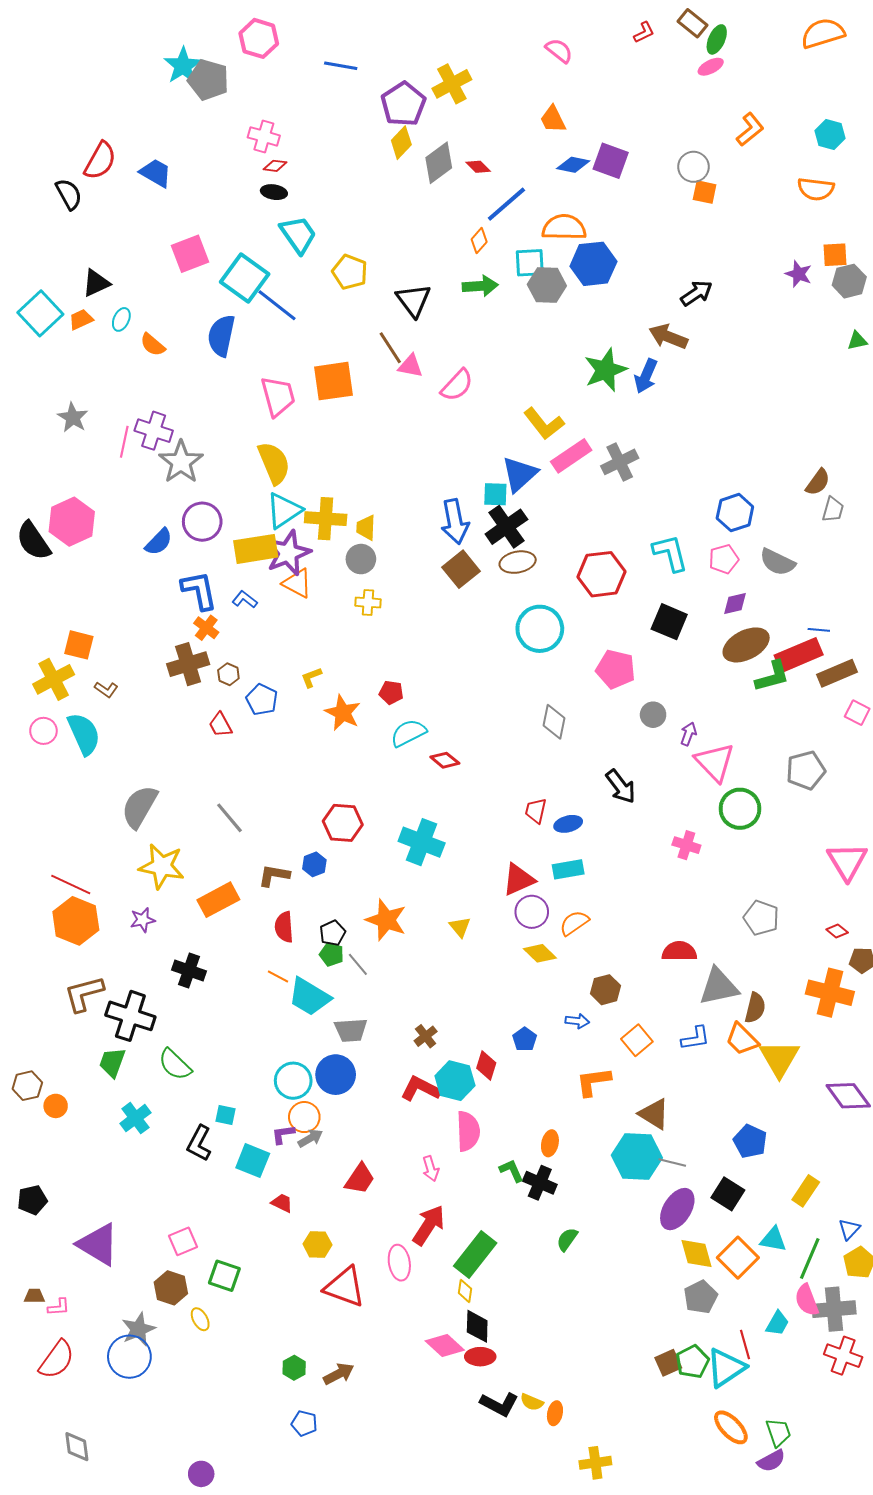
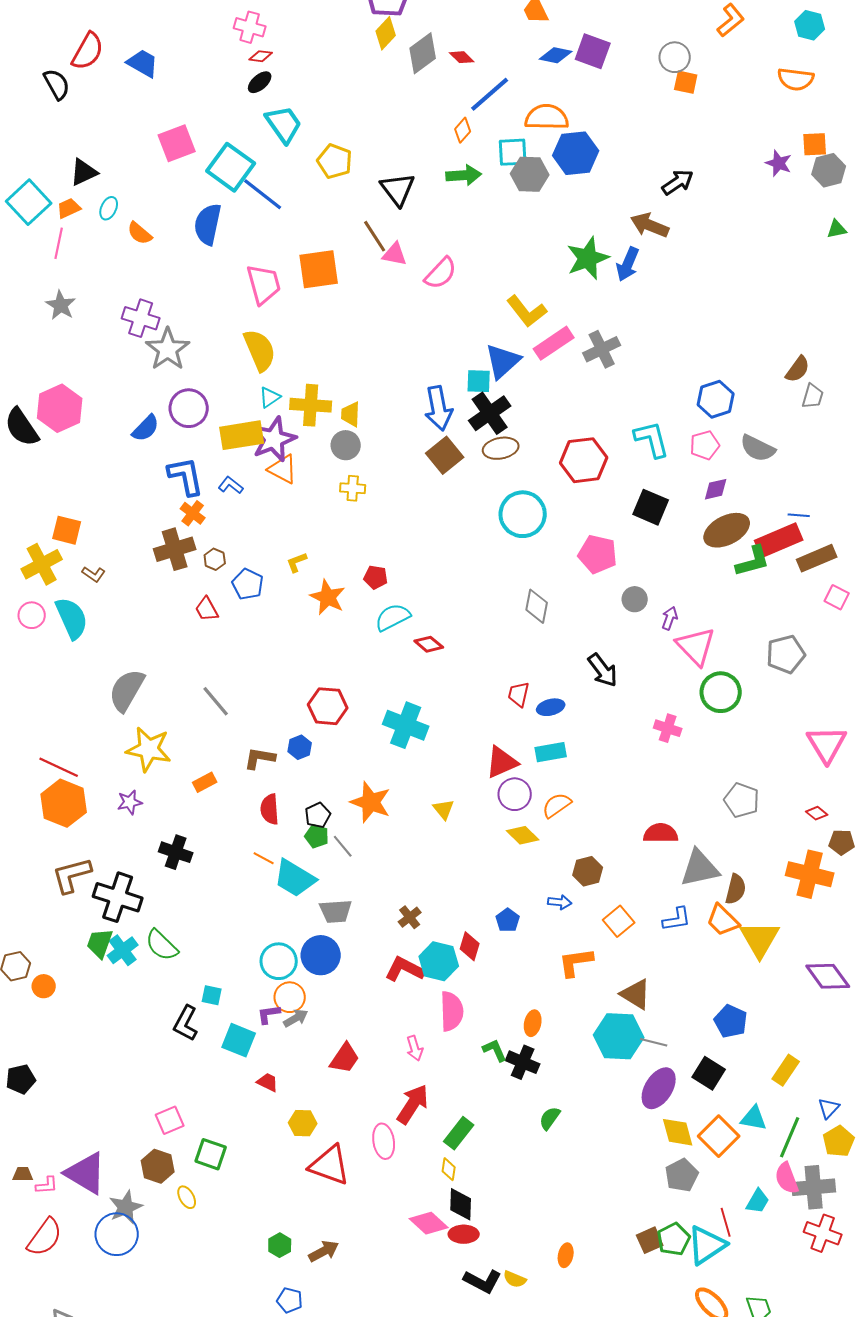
black ellipse: (274, 192) -> (260, 82), turned -50
pink line: (124, 442) -> (59, 243), moved
cyan triangle: (284, 511) -> (270, 397), size x0.6
orange rectangle: (218, 900) -> (205, 782), size x0.6
cyan cross: (135, 1118) -> (123, 950), moved
purple triangle: (98, 1244) -> (86, 1173), moved
green rectangle: (475, 1255) -> (459, 1133), size x0.7
orange ellipse: (555, 1413) -> (566, 1255), moved

